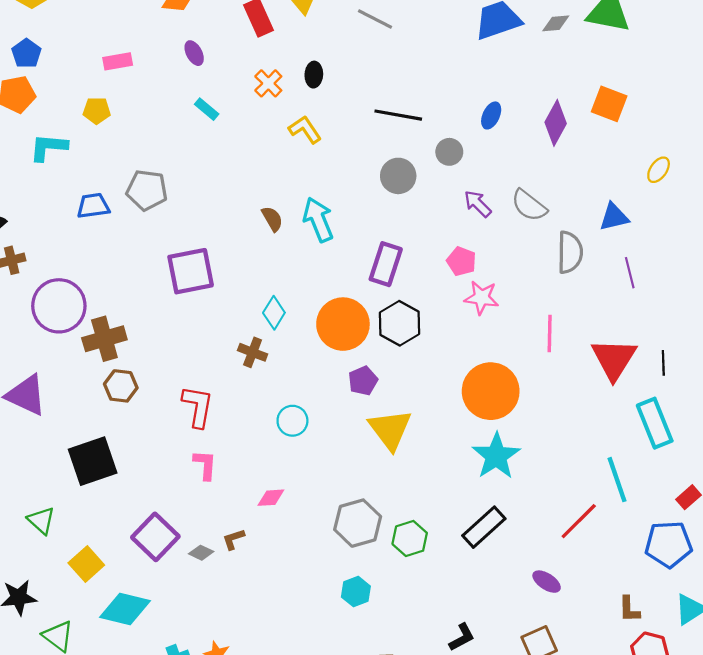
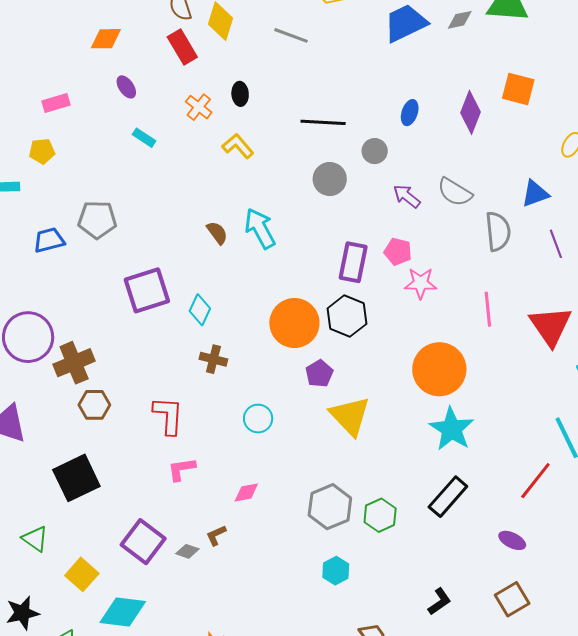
purple rectangle: (386, 264) -> (353, 262), moved
cyan diamond: (274, 313) -> (200, 310), moved
pink L-shape: (205, 465) -> (181, 469), turned -96

